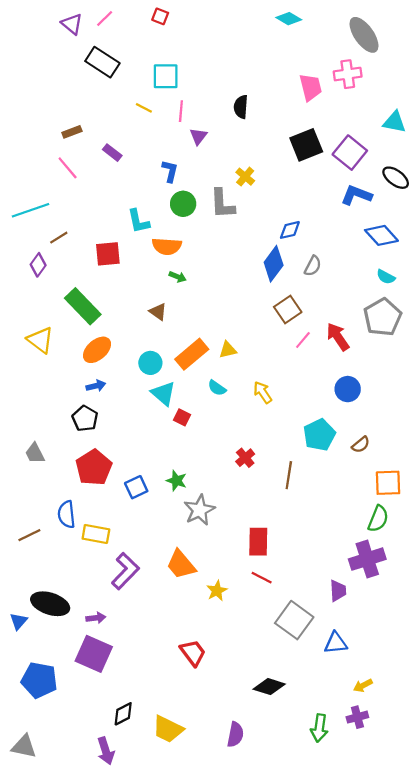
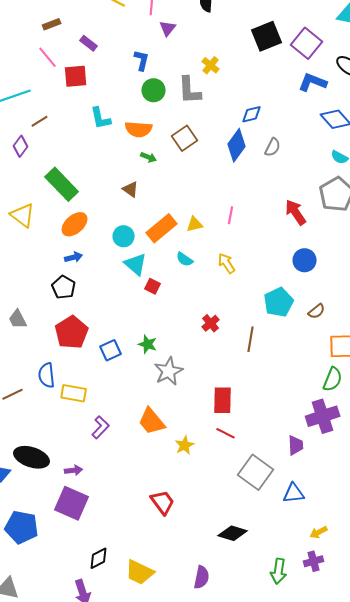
cyan L-shape: (138, 221) -> (101, 118), moved
red square: (108, 254) -> (76, 76), moved
brown square: (288, 310) -> (185, 138), moved
pink line: (303, 340) -> (231, 215), moved, turned -30
purple L-shape: (125, 571) -> (101, 427), size x0.7

